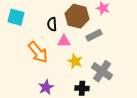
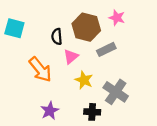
pink triangle: (64, 41) -> (71, 57), turned -40

